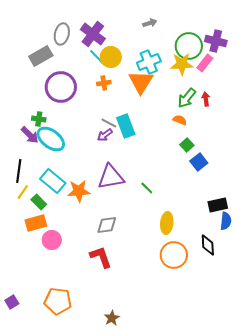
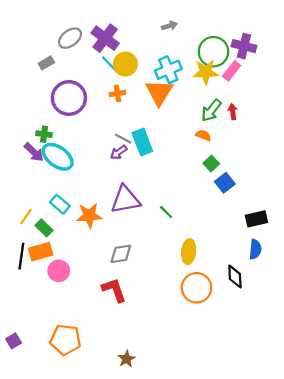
gray ellipse: (62, 34) -> (70, 38), turned 40
gray rectangle: (41, 56) -> (46, 63), size x0.6
black line: (19, 171) -> (21, 256), moved
cyan rectangle: (53, 181) -> (60, 204), size x0.7
black rectangle: (218, 205) -> (256, 219), moved

